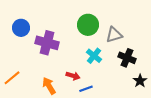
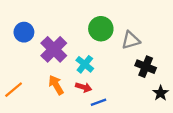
purple cross: (47, 43) -> (54, 49), turned 30
cyan cross: (94, 56) -> (85, 64), moved
orange arrow: (49, 86) -> (56, 85), moved

